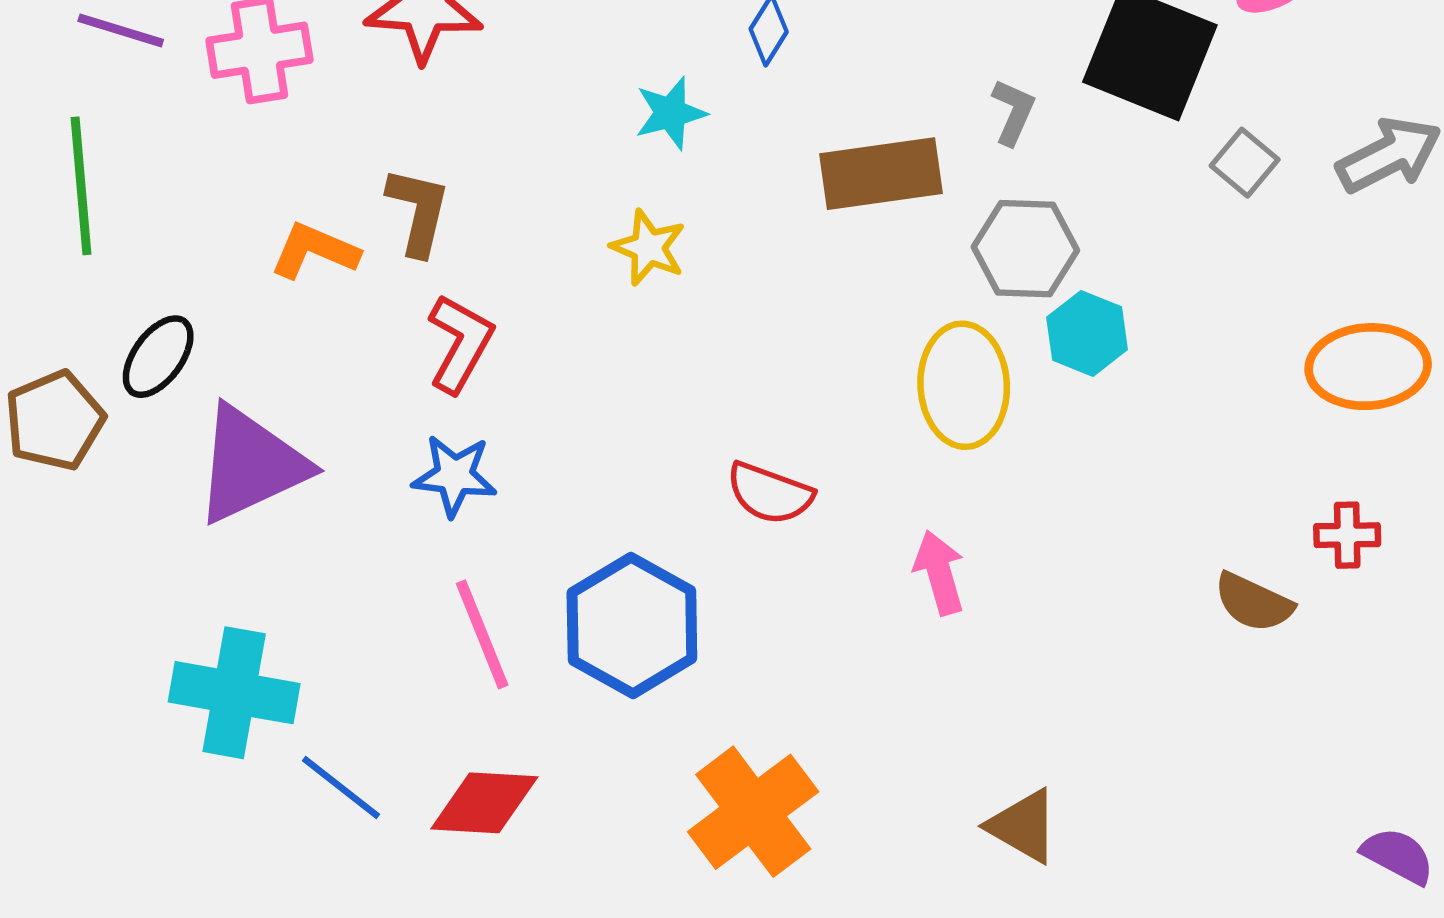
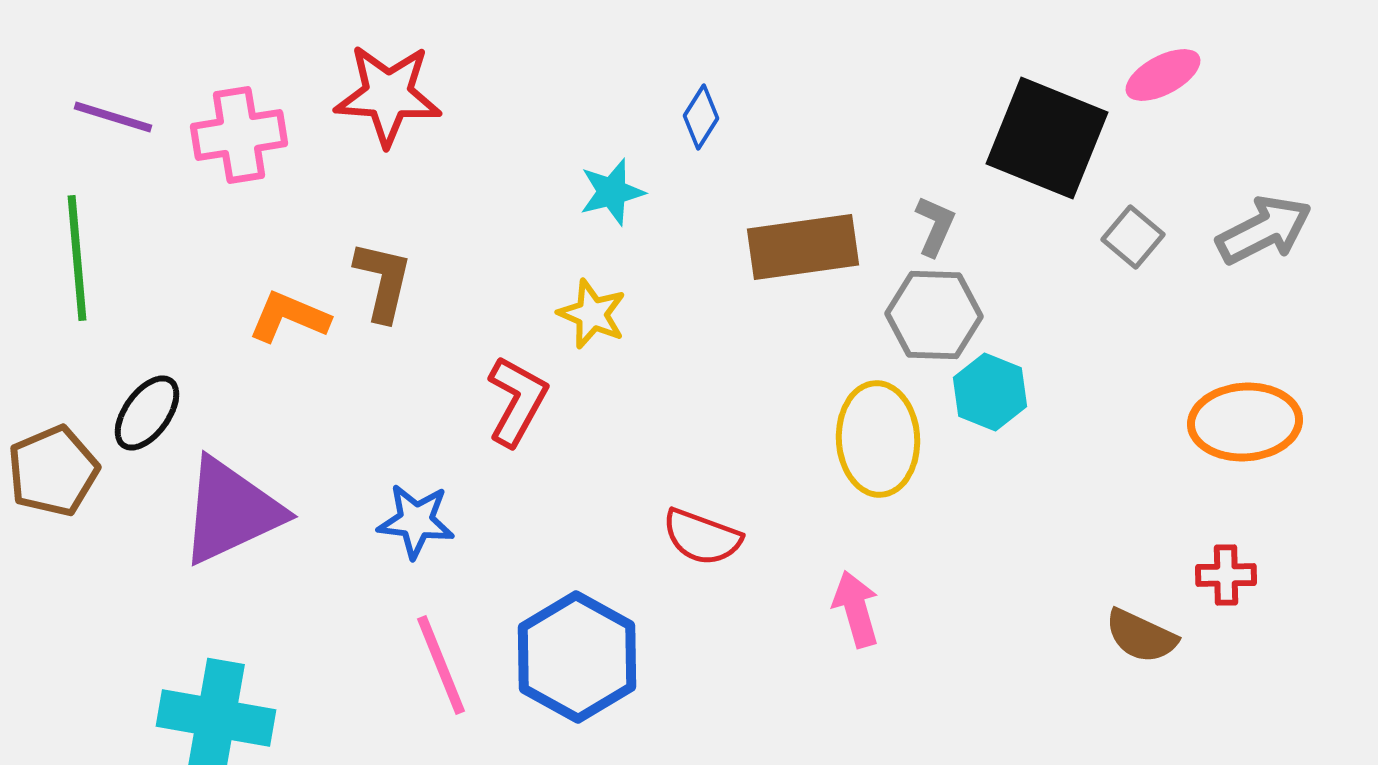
gray L-shape: (1013, 112) -> (935, 226), moved
red L-shape: (460, 343) -> (517, 401), moved

